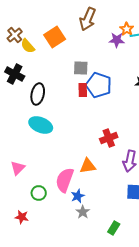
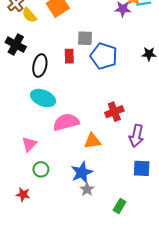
red rectangle: (83, 90) -> (69, 56), moved
pink triangle: (18, 168) -> (29, 144), moved
pink semicircle: (65, 180) -> (66, 122), moved, turned 55
blue star: (78, 196) -> (82, 172), size x1.5

